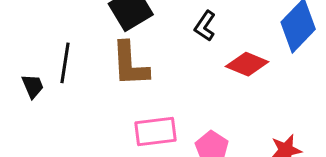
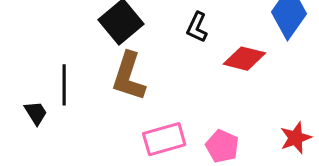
brown L-shape: (130, 64) -> (129, 76), turned 30

